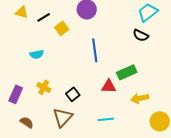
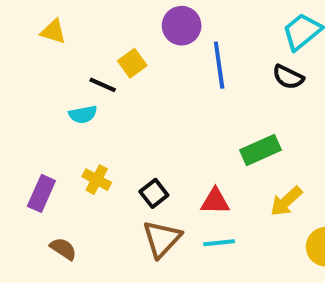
black line: (44, 17) -> (103, 85), moved, turned 56
blue line: (95, 50) -> (219, 65), moved
red triangle: (109, 86) -> (215, 201), moved
yellow arrow: (140, 98) -> (286, 201), turned -30
brown triangle: (63, 117) -> (162, 239), moved

